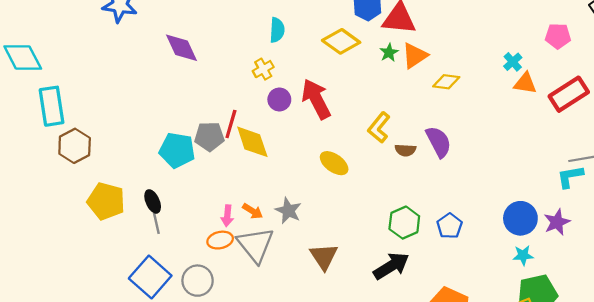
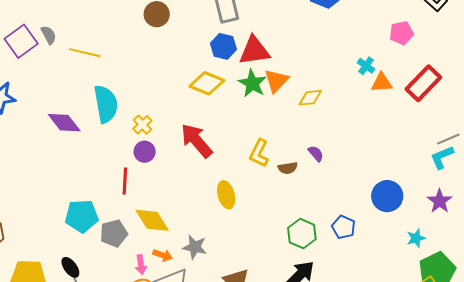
cyan semicircle: (277, 30) -> (106, 104), moved, size x1.6
green star: (389, 53) -> (252, 83), size x1.6
purple circle: (279, 99) -> (145, 152), moved
gray pentagon: (209, 136) -> (114, 233), moved
yellow diamond: (252, 142) -> (152, 220), moved
purple semicircle: (439, 142) -> (316, 153), size x0.6
yellow ellipse: (334, 163) -> (226, 195), turned 52
blue circle: (520, 218) -> (387, 196), moved

